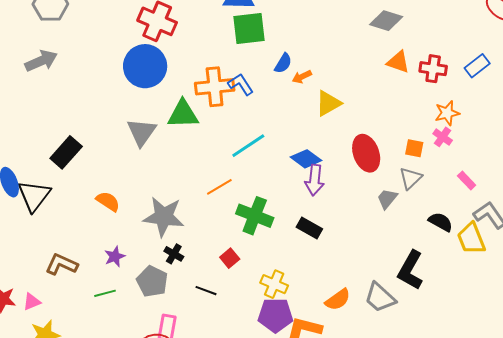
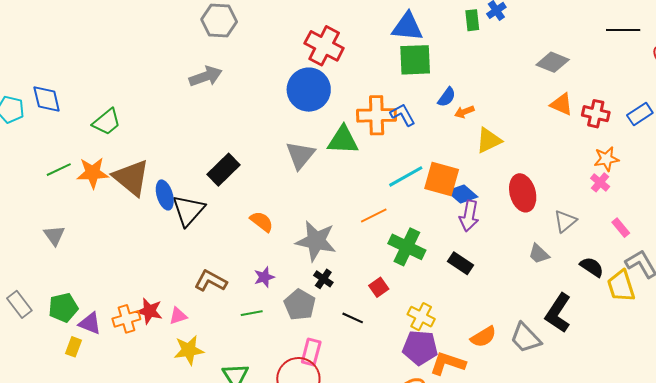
orange square: (414, 148) -> (442, 179), moved, size x1.8
gray trapezoid: (387, 199) -> (539, 254), moved, turned -90

